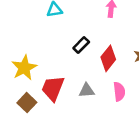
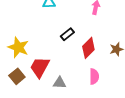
yellow star: (24, 68) -> (18, 47), turned -30
gray triangle: (87, 91) -> (60, 83), moved

